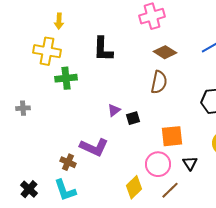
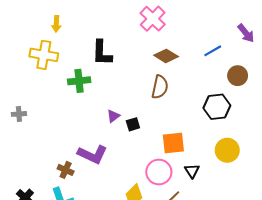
pink cross: (152, 16) -> (153, 19), turned -30
green cross: (66, 78) -> (79, 81), moved

